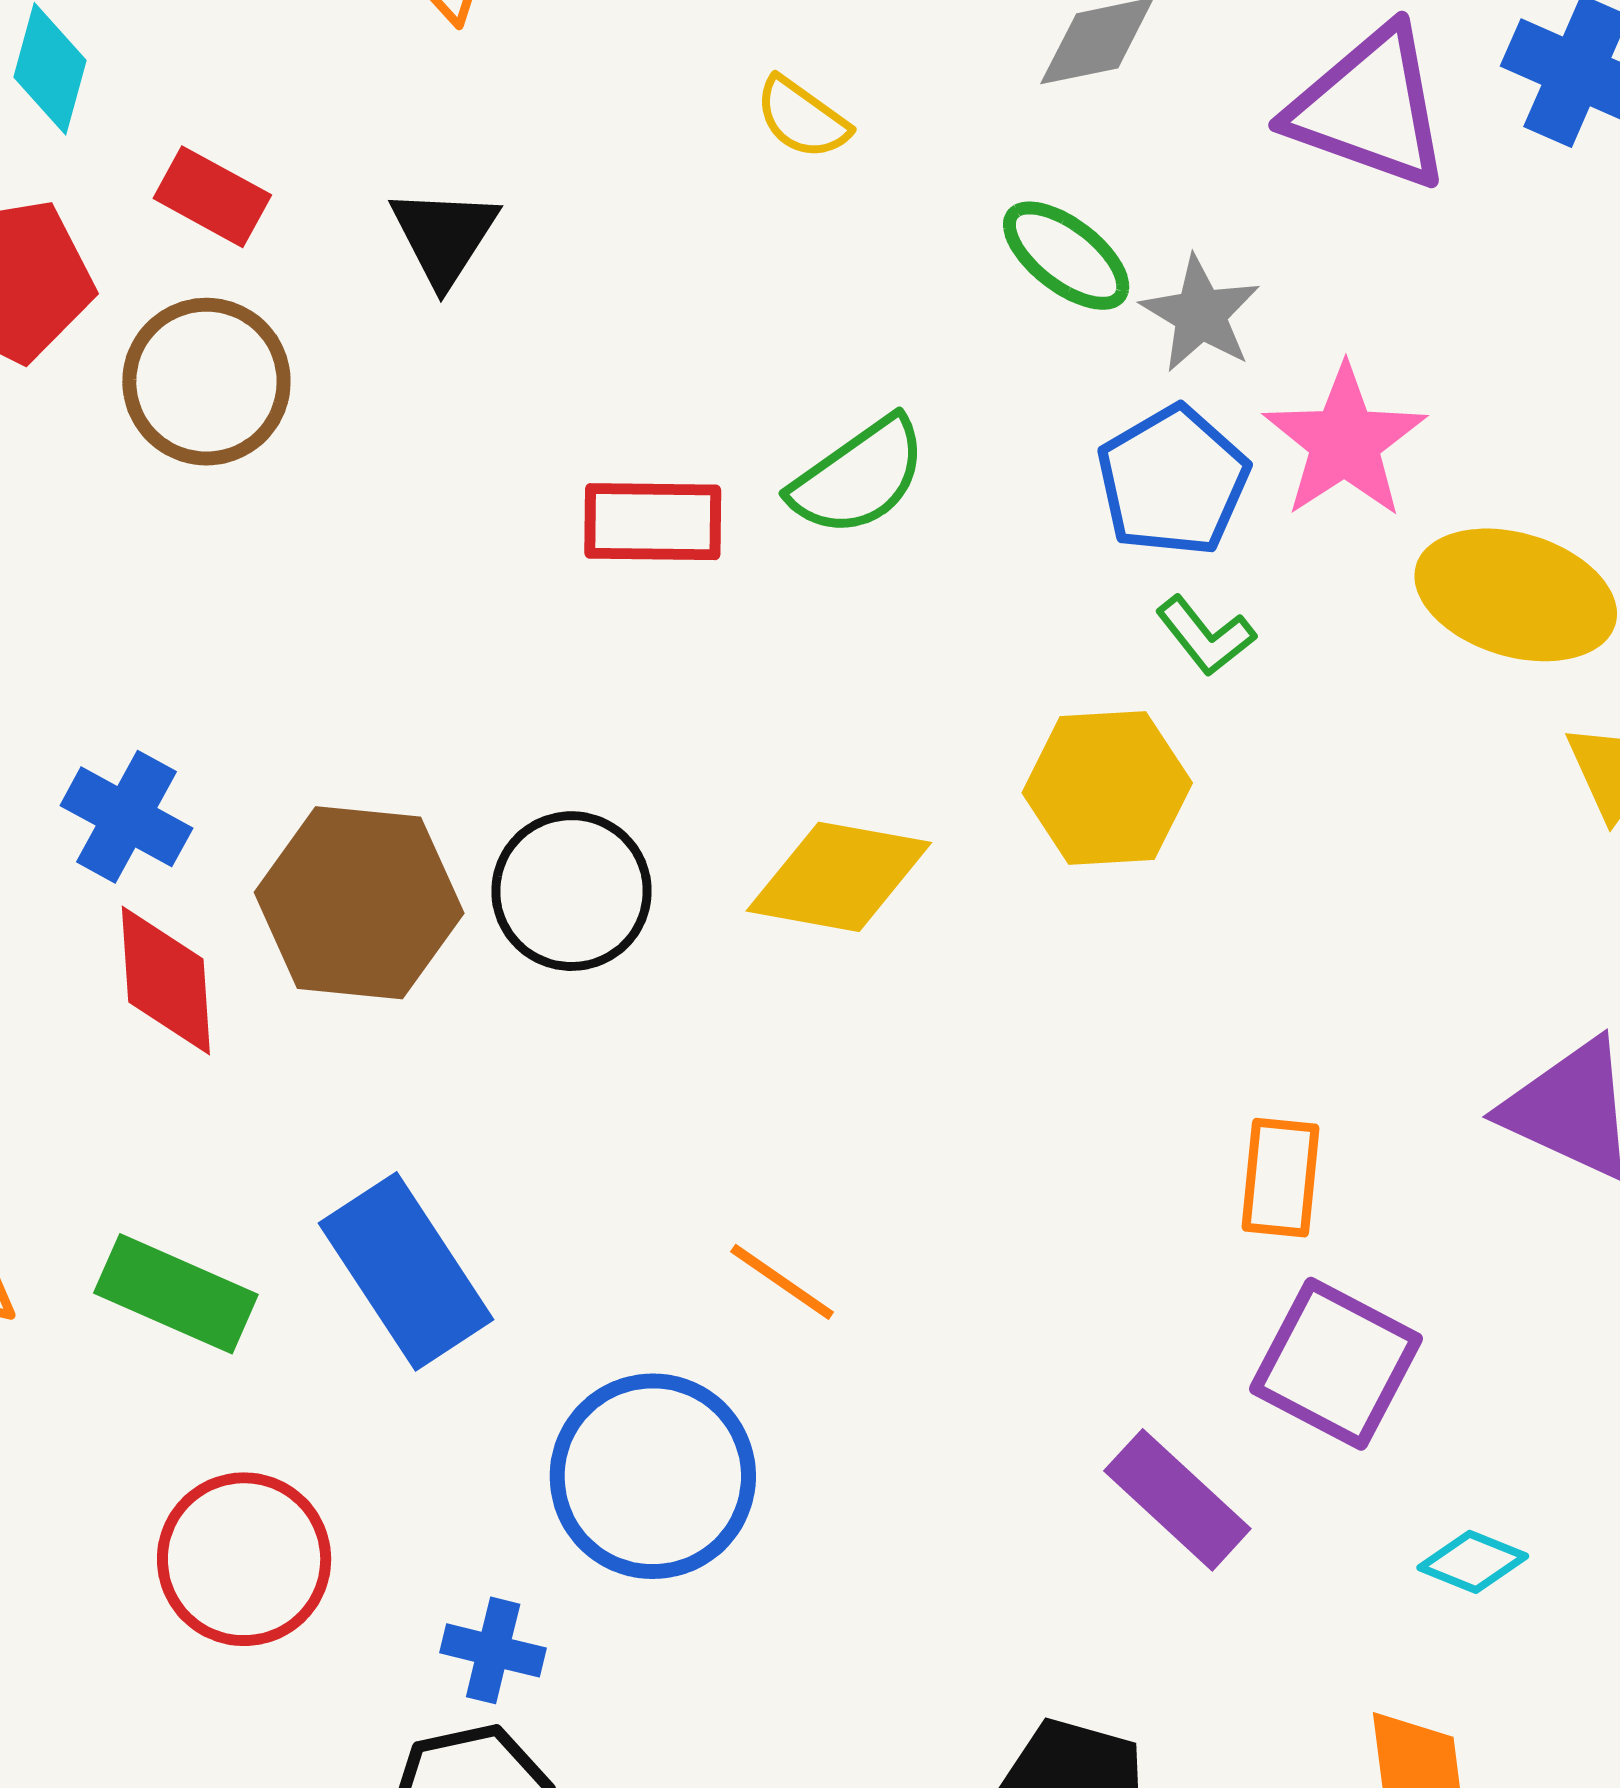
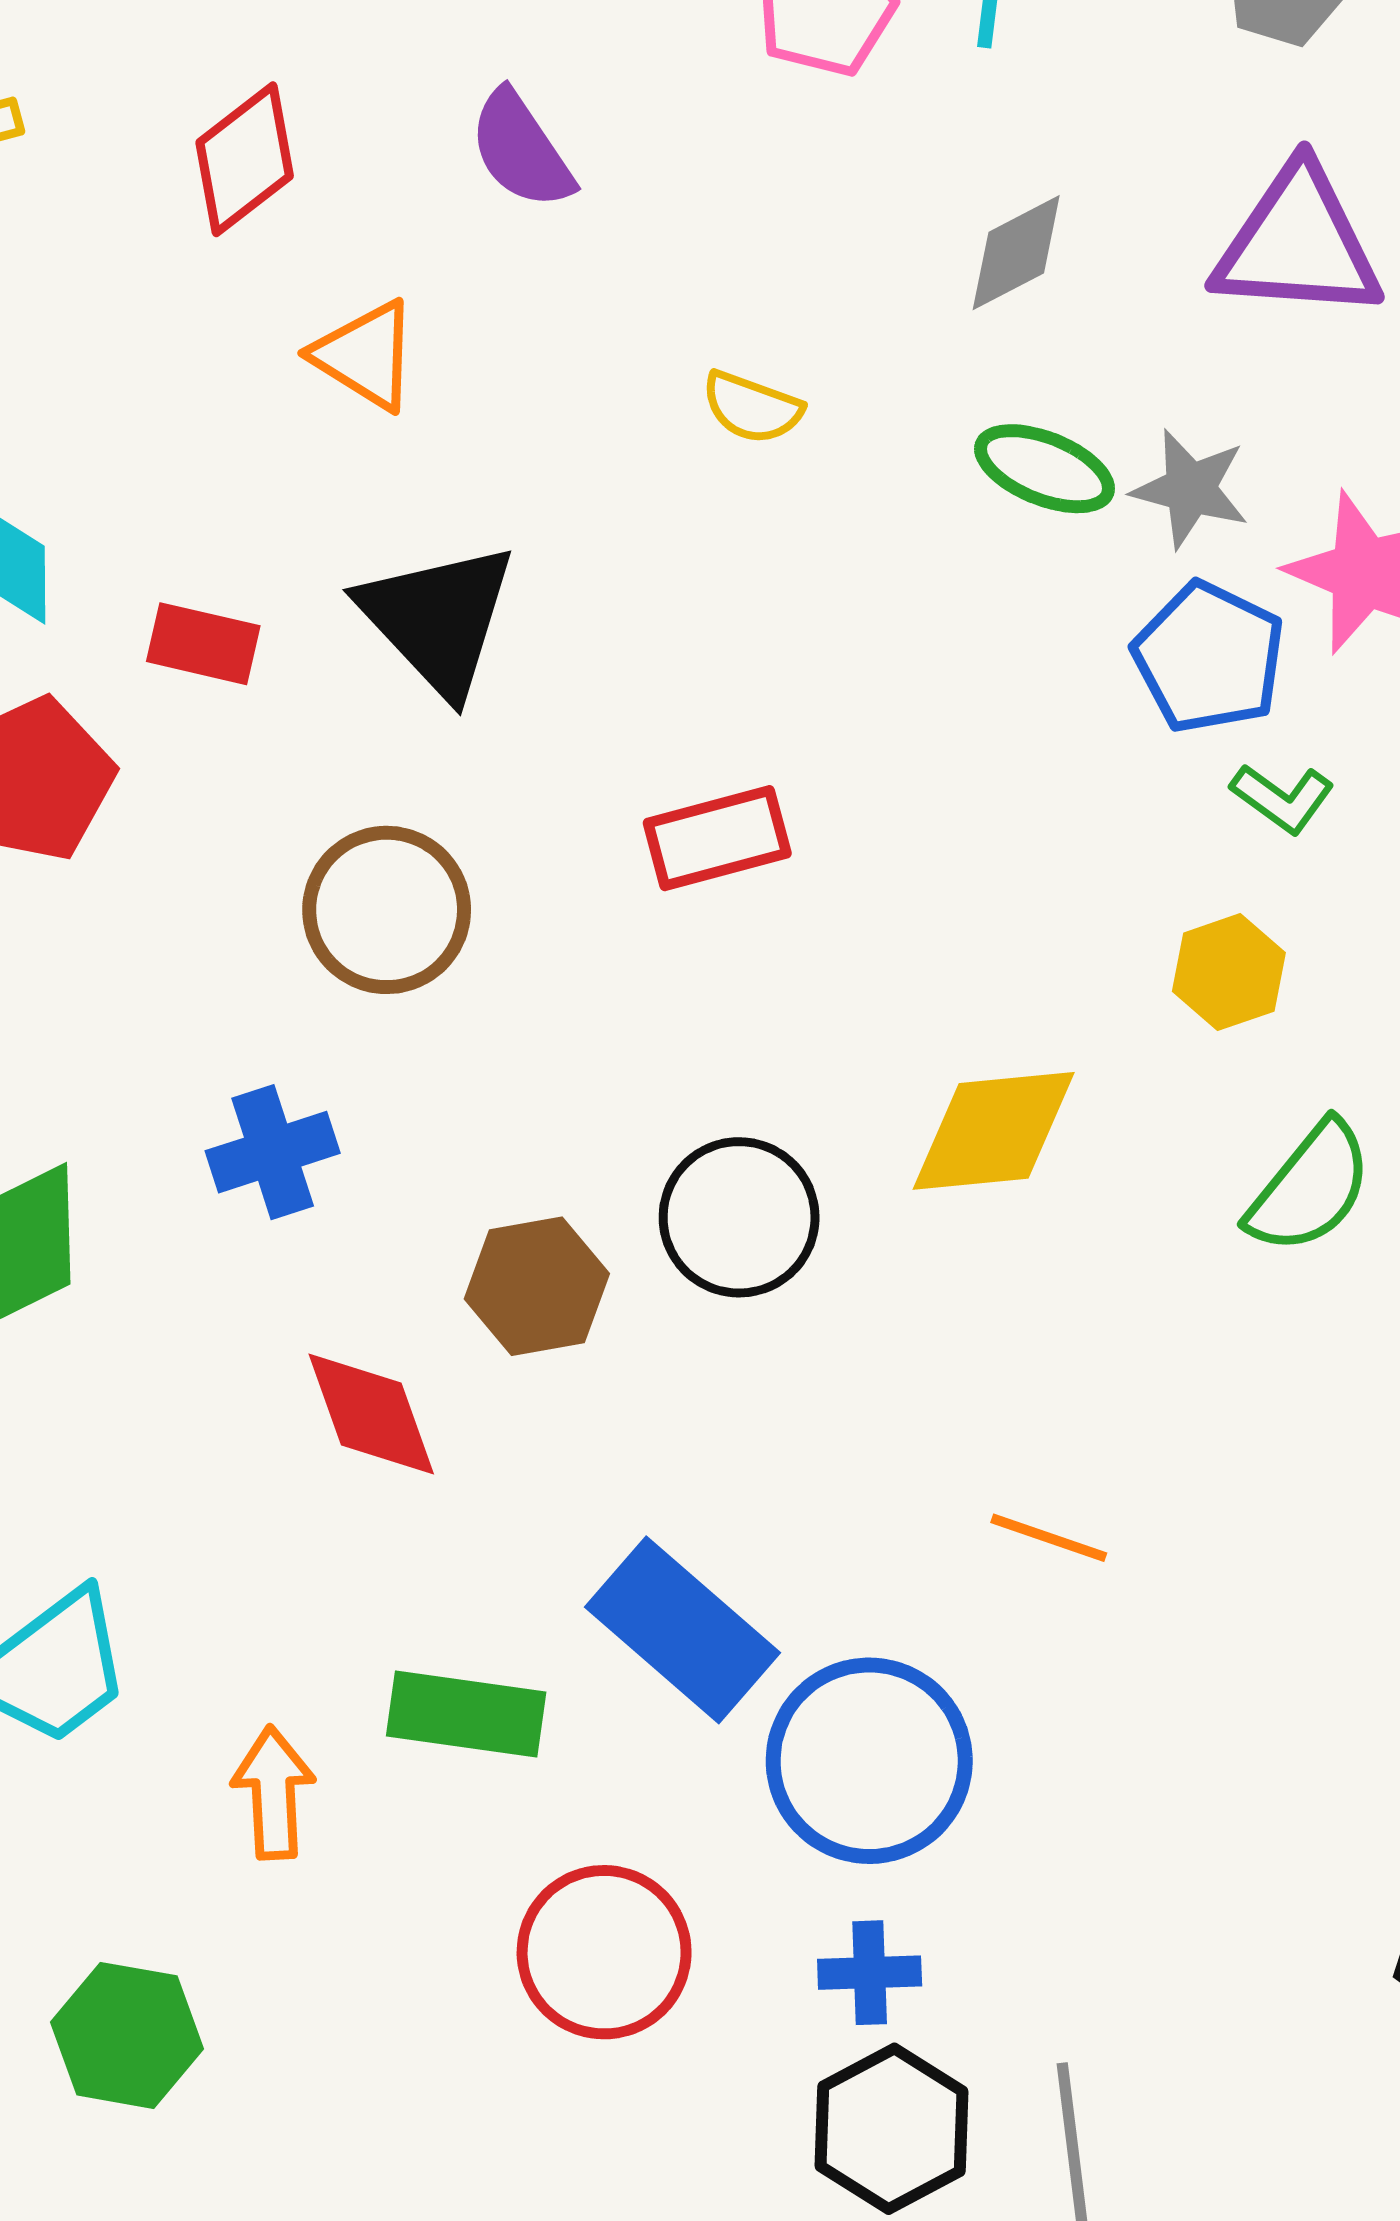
black triangle: (444, 236) -> (438, 619), size x1.5
brown circle: (206, 382) -> (387, 910), moved
green semicircle: (859, 477) -> (1310, 1188), moved
yellow hexagon: (1107, 788) -> (1229, 972), size x0.7
blue cross: (126, 817) -> (273, 1152), moved, turned -31
brown hexagon: (359, 903) -> (537, 1286), size x0.7
blue circle: (653, 1476) -> (869, 1761), moved

